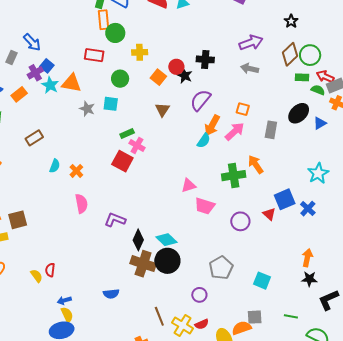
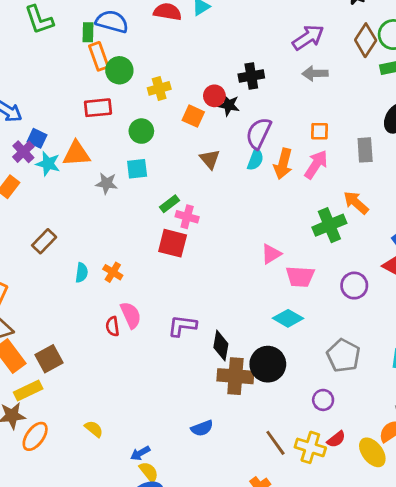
cyan semicircle: (204, 141) -> (255, 159), moved
cyan diamond: (166, 240) -> (288, 318), moved
red semicircle: (50, 270) -> (112, 326), moved

